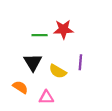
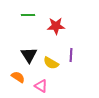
green line: (40, 35) -> (28, 15), moved
pink triangle: (46, 97) -> (41, 86), turned 32

